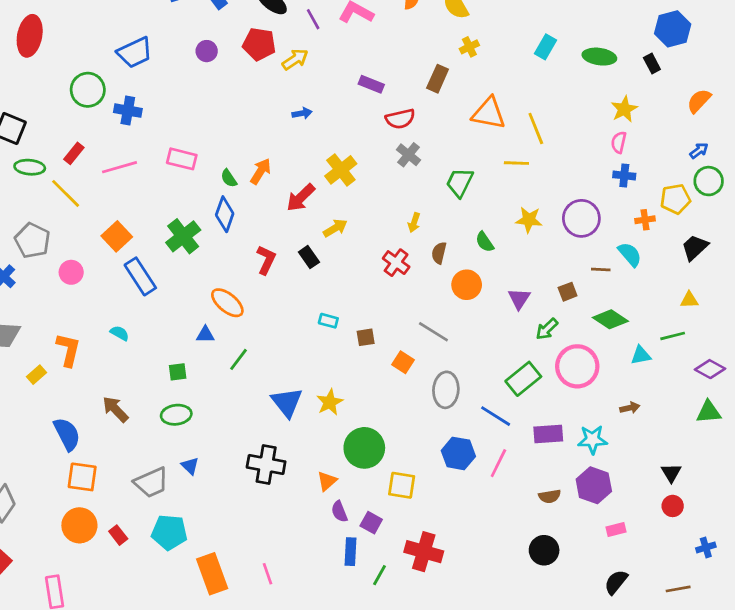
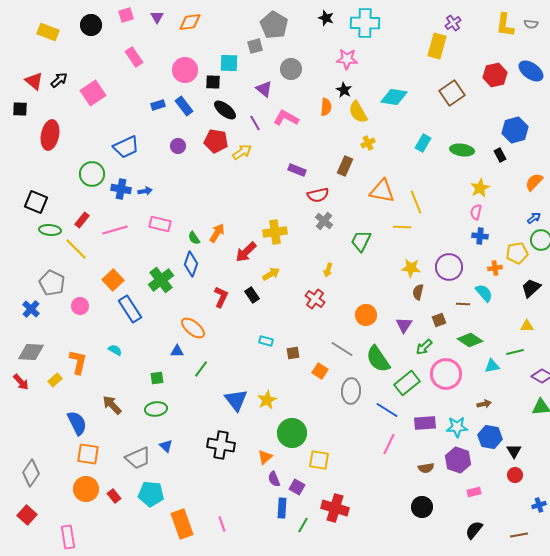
blue arrow: (302, 113) -> (145, 191), moved
yellow cross: (341, 170) -> (275, 232), turned 30
green semicircle: (485, 242) -> (378, 359), moved, size x1.8
brown semicircle: (439, 253) -> (418, 292), moved
blue hexagon: (458, 453) -> (490, 437), moved

